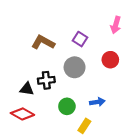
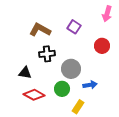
gray circle: (75, 67) -> (71, 69), moved
black cross: (46, 80) -> (47, 54), moved
red diamond: (22, 114) -> (34, 95), moved

